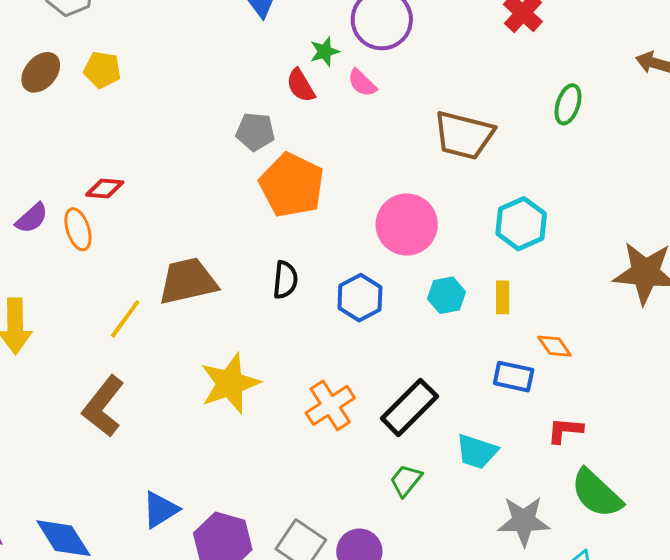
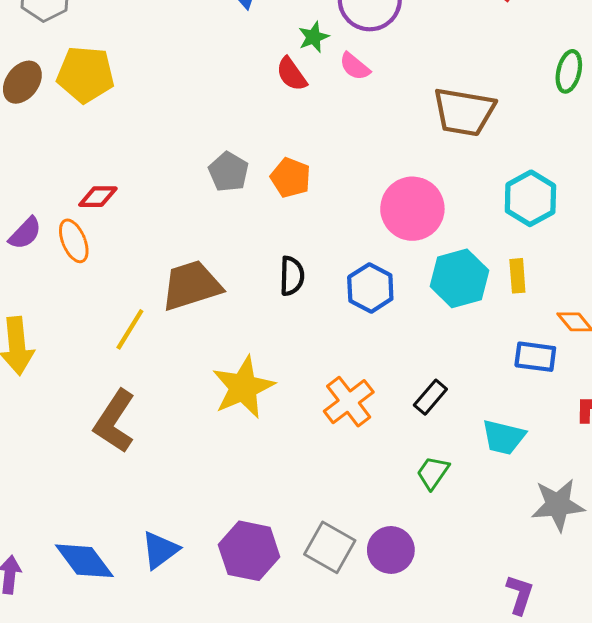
yellow pentagon: (102, 70) -> (86, 74), size x1.5
gray pentagon: (255, 132) -> (229, 172), moved, turned 30
orange pentagon: (292, 185) -> (291, 178), size x0.6
cyan hexagon: (447, 295) -> (459, 278), size x1.5
black rectangle: (409, 407) -> (430, 397), size x0.6
blue triangle: (160, 510) -> (160, 550), moved

